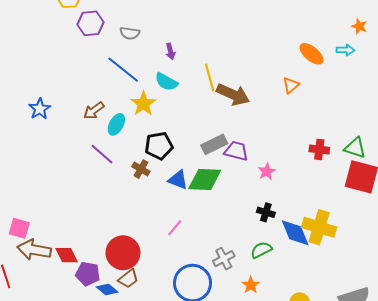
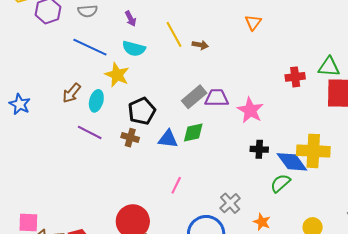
brown arrow: (233, 94) -> (200, 45), size x0.5
pink star: (267, 171) -> (250, 110), size x1.5
green diamond: (205, 180) -> (193, 132), size x0.7
green semicircle: (261, 250) -> (280, 183), moved

